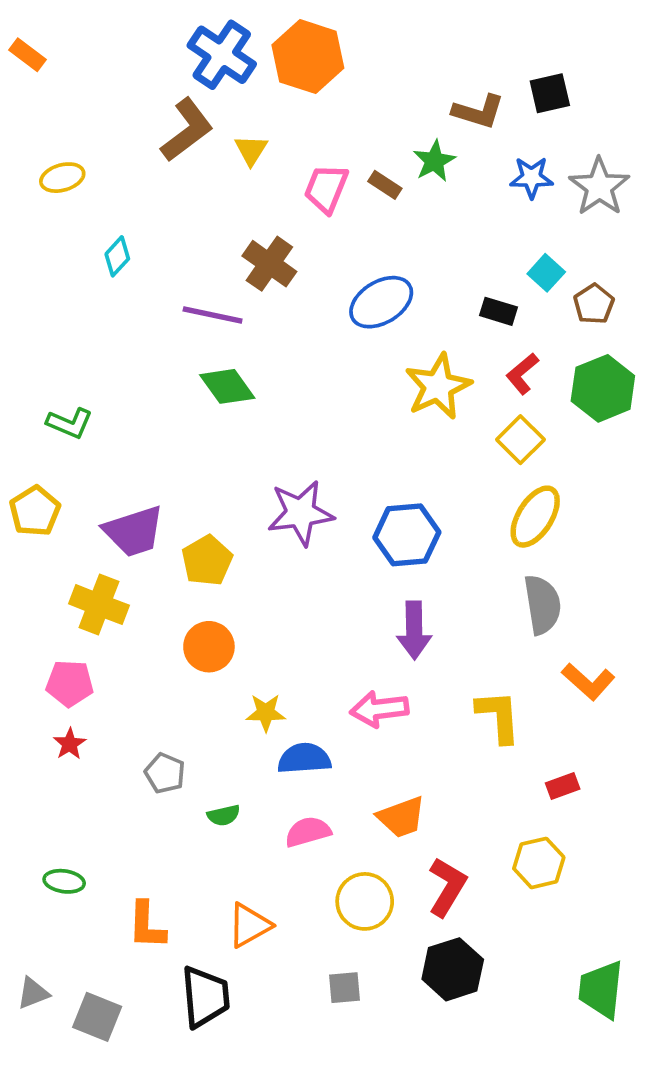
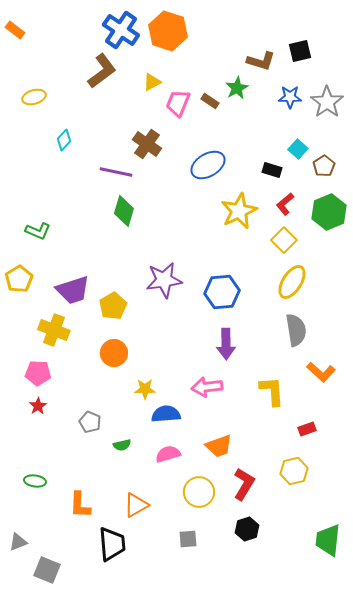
yellow triangle: (251, 150) -> (152, 82), moved, turned 30
green diamond: (227, 386) -> (124, 211), turned 52
black hexagon: (453, 969) -> (247, 529), size x0.7
gray square: (97, 1017) -> (47, 570), moved

